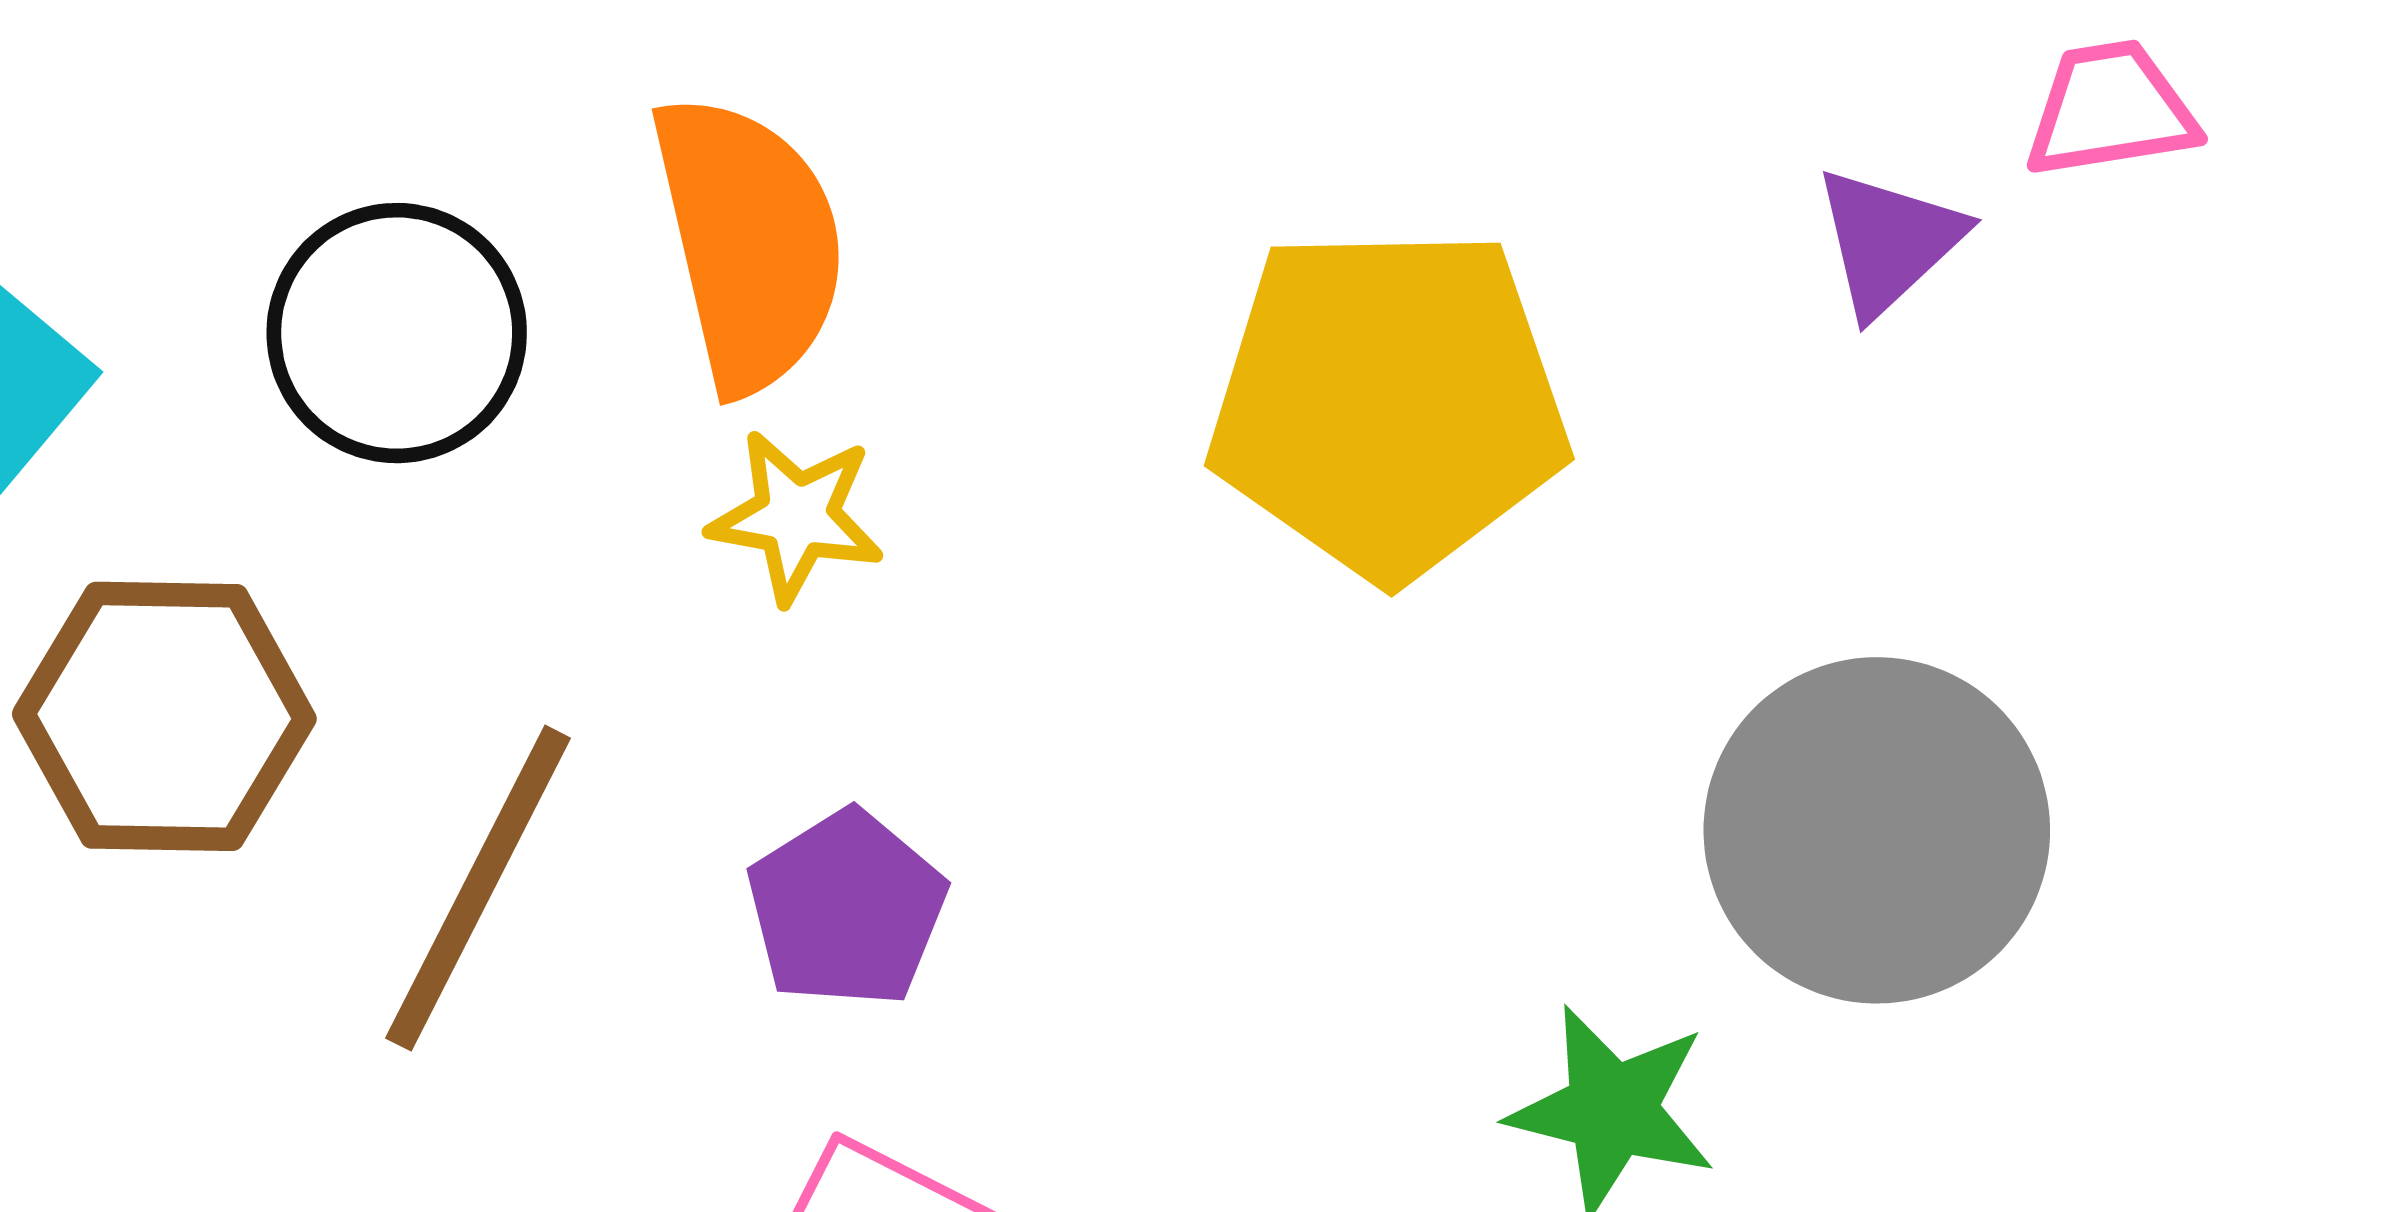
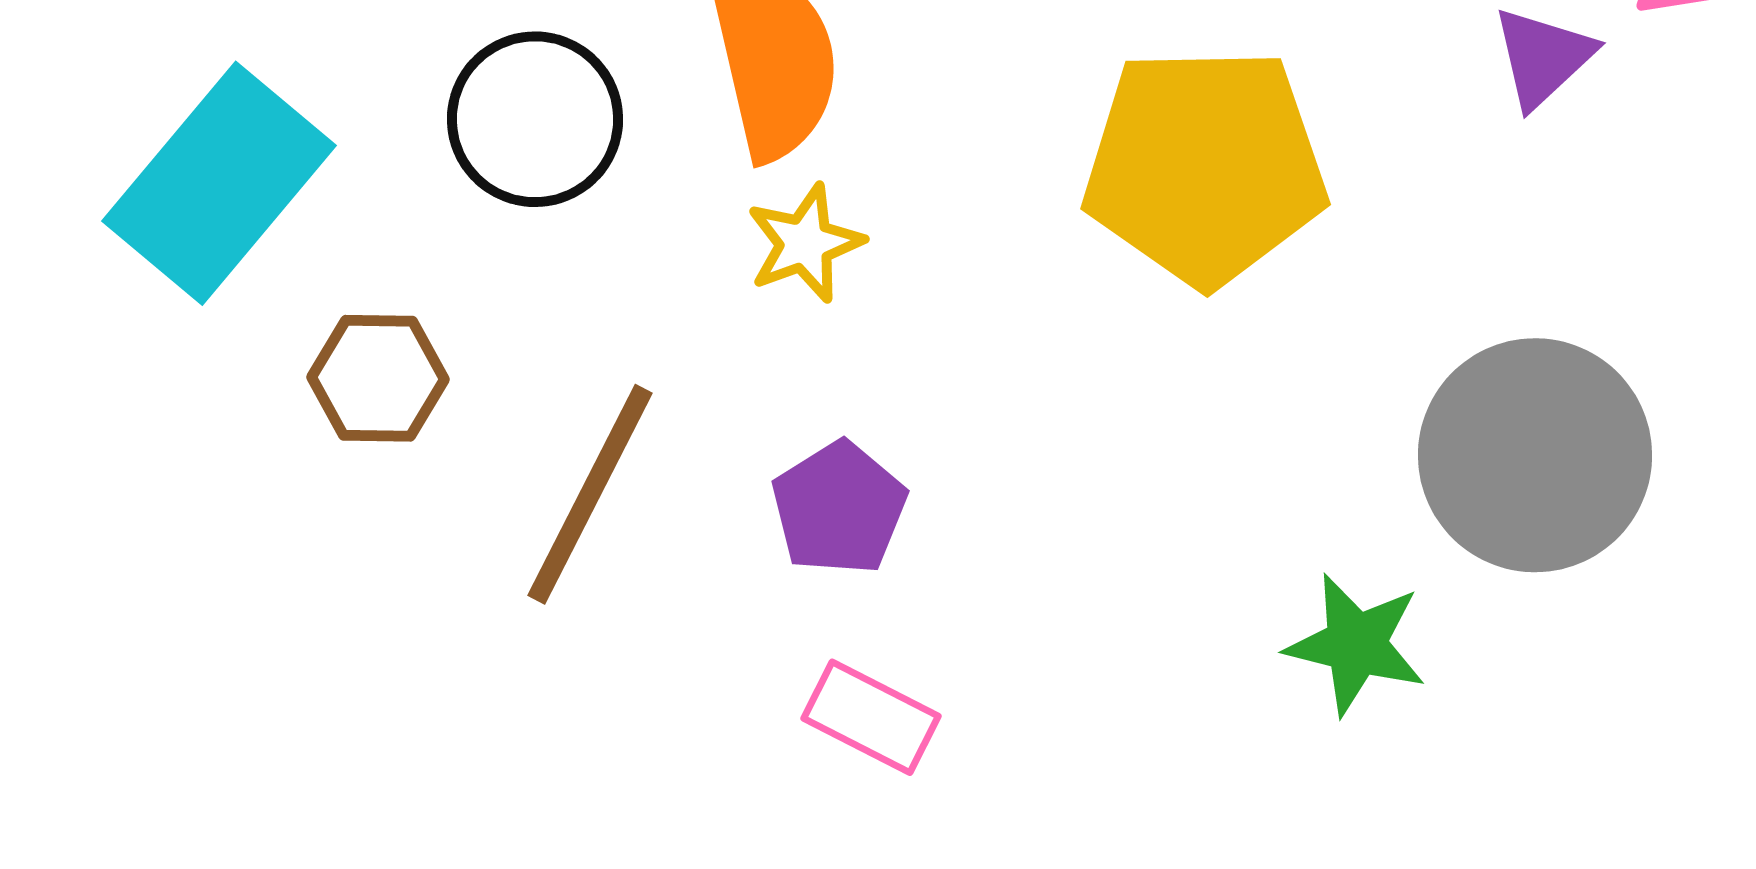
yellow star: (796, 517) -> (805, 243), turned -30
brown hexagon: (164, 716) -> (378, 378), size x0.7

